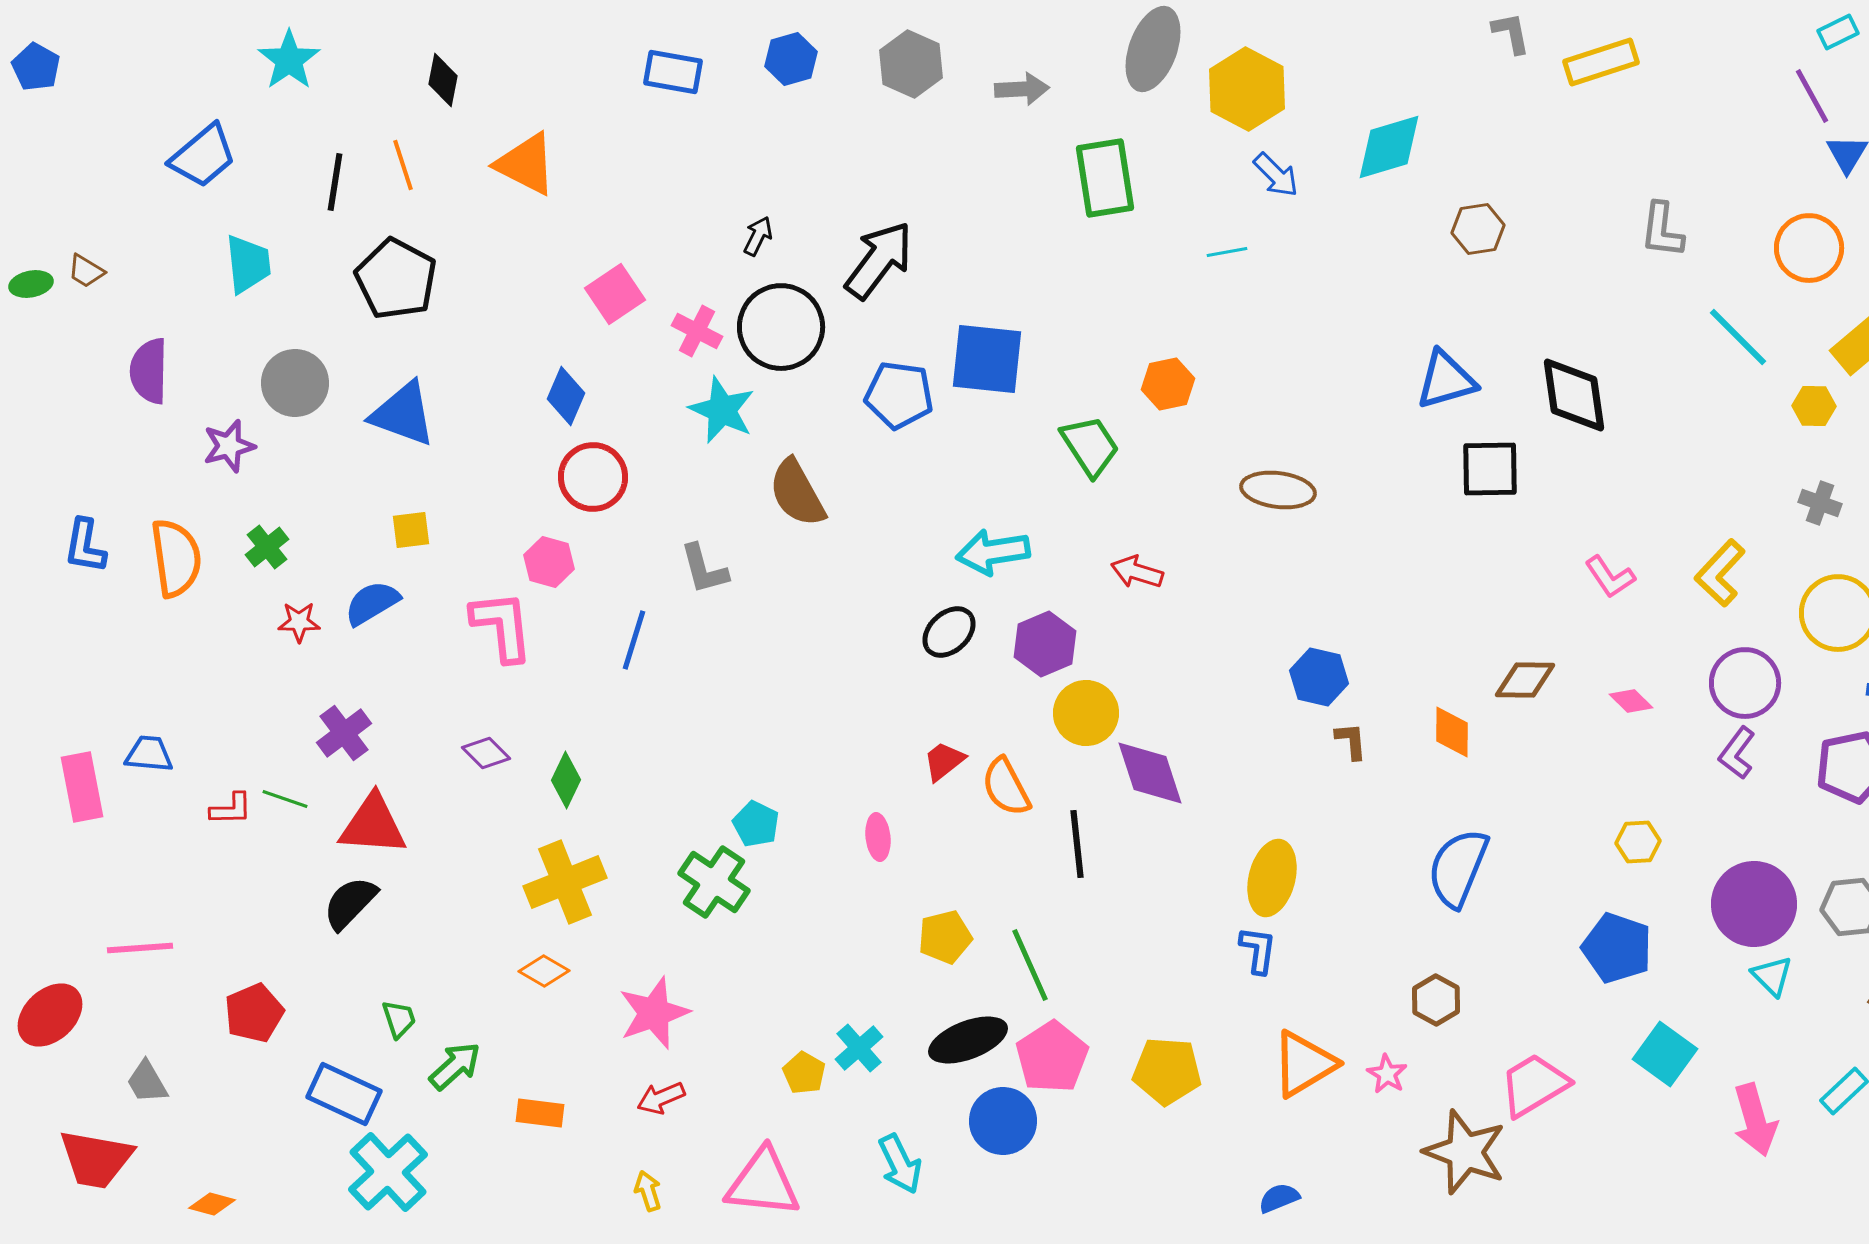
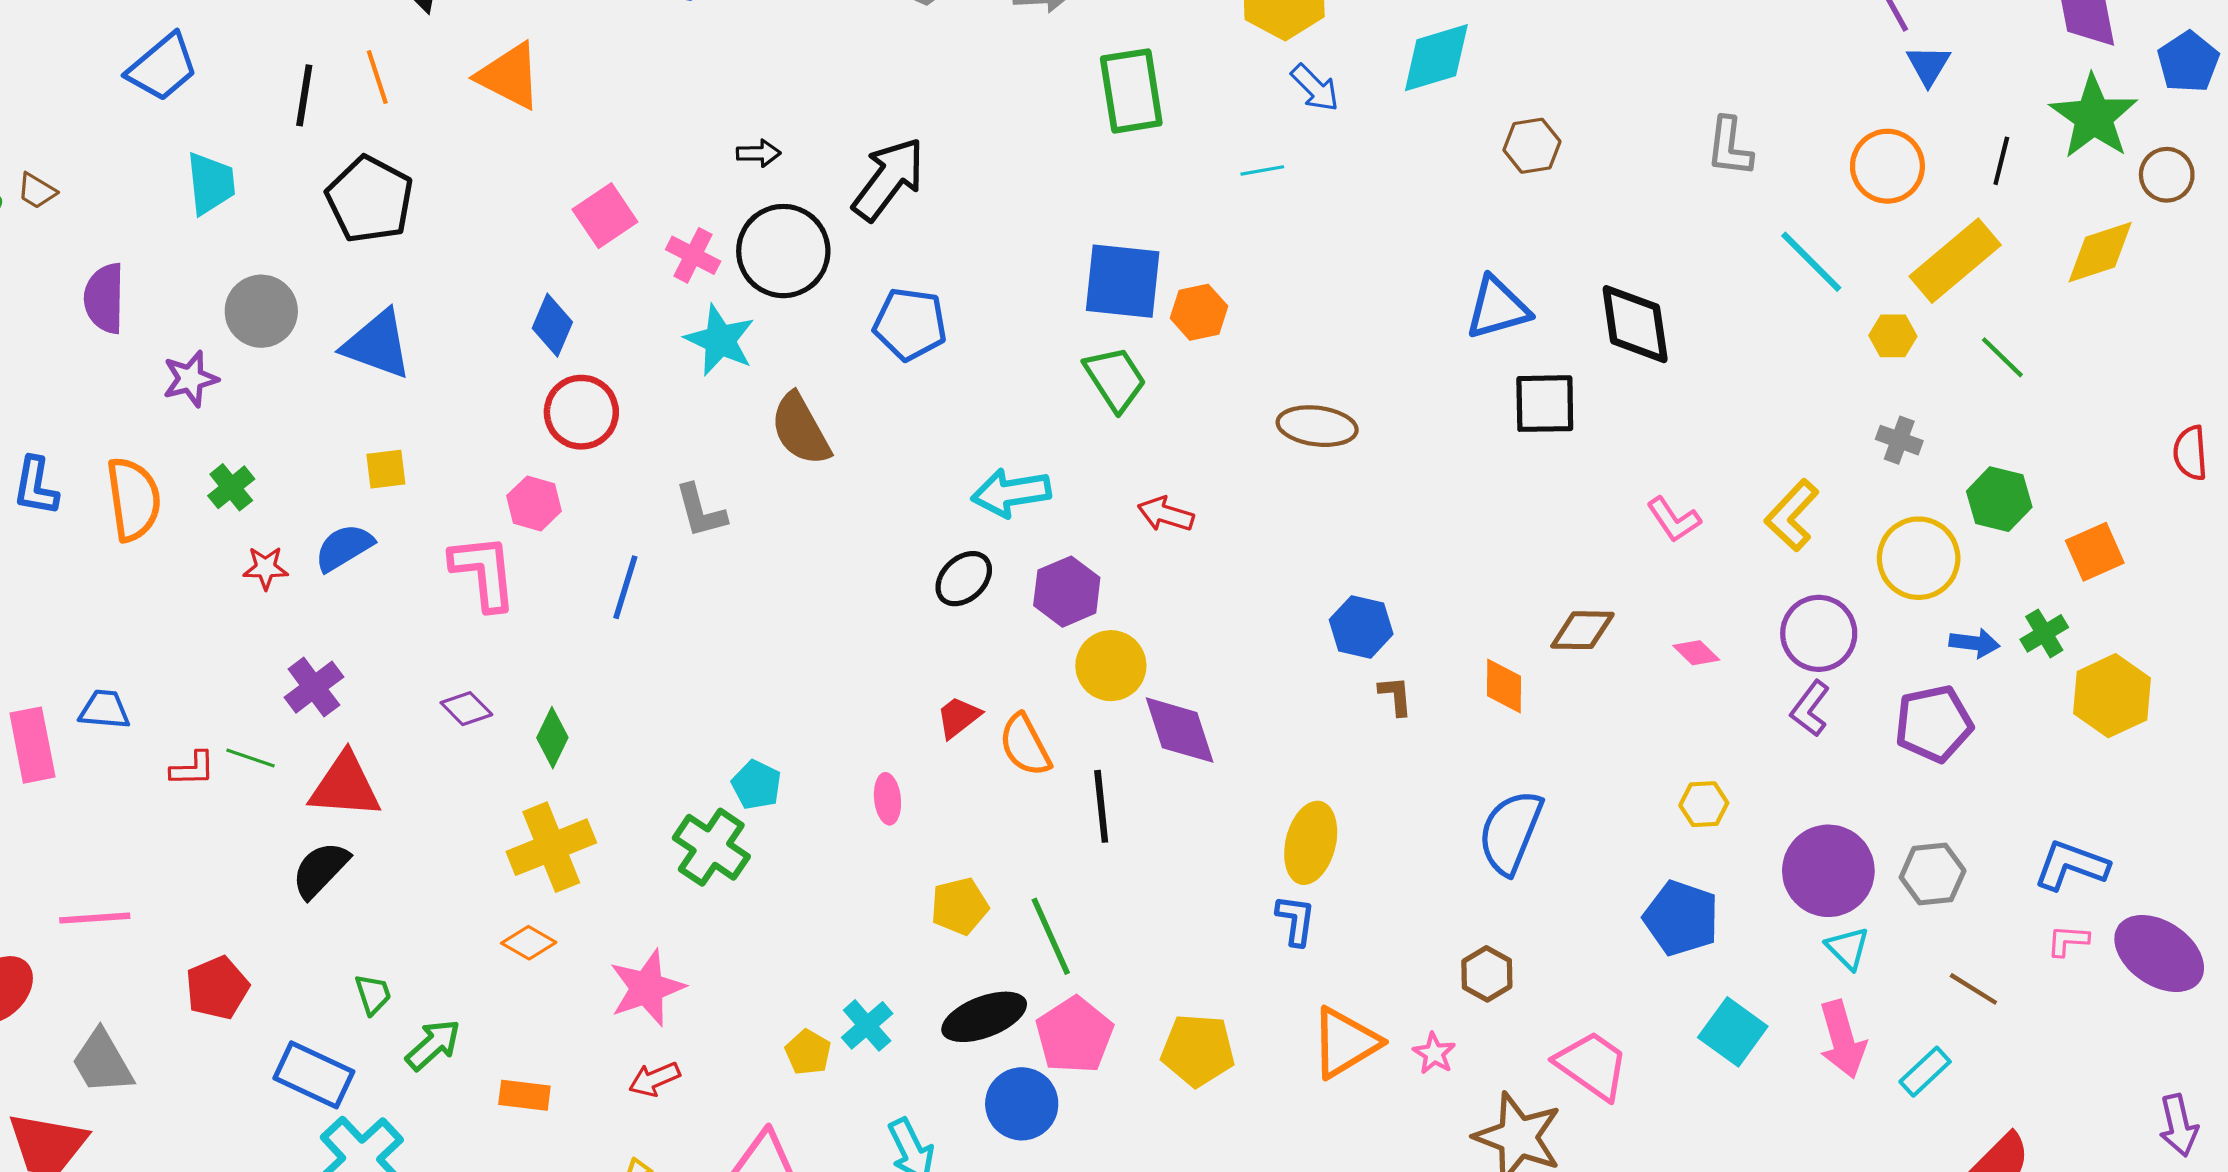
black arrow: (758, 236) -> (759, 153), turned 63
blue square: (987, 359) -> (1123, 281), moved
gray trapezoid: (147, 1082) -> (102, 1062), size x1.4
pink trapezoid: (1534, 1085) -> (1592, 1065), turned 66
pink arrow: (1755, 1120) -> (1842, 1039), moved

